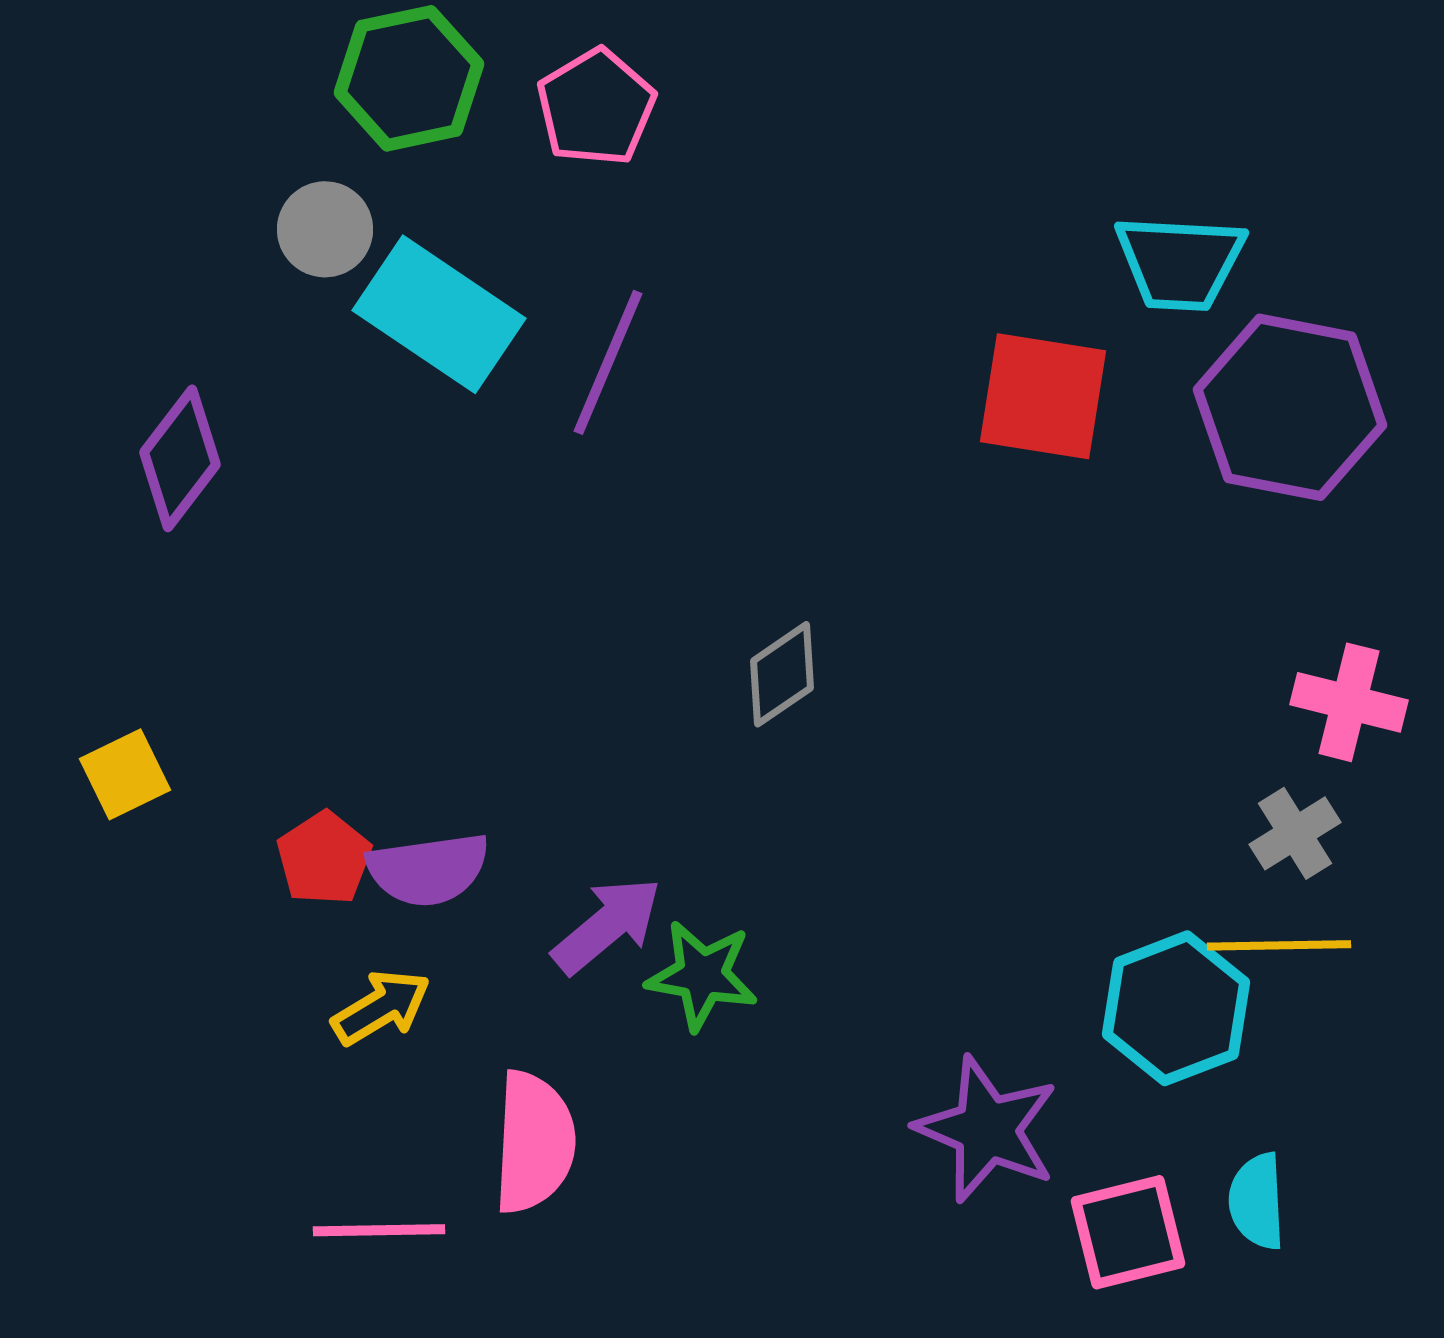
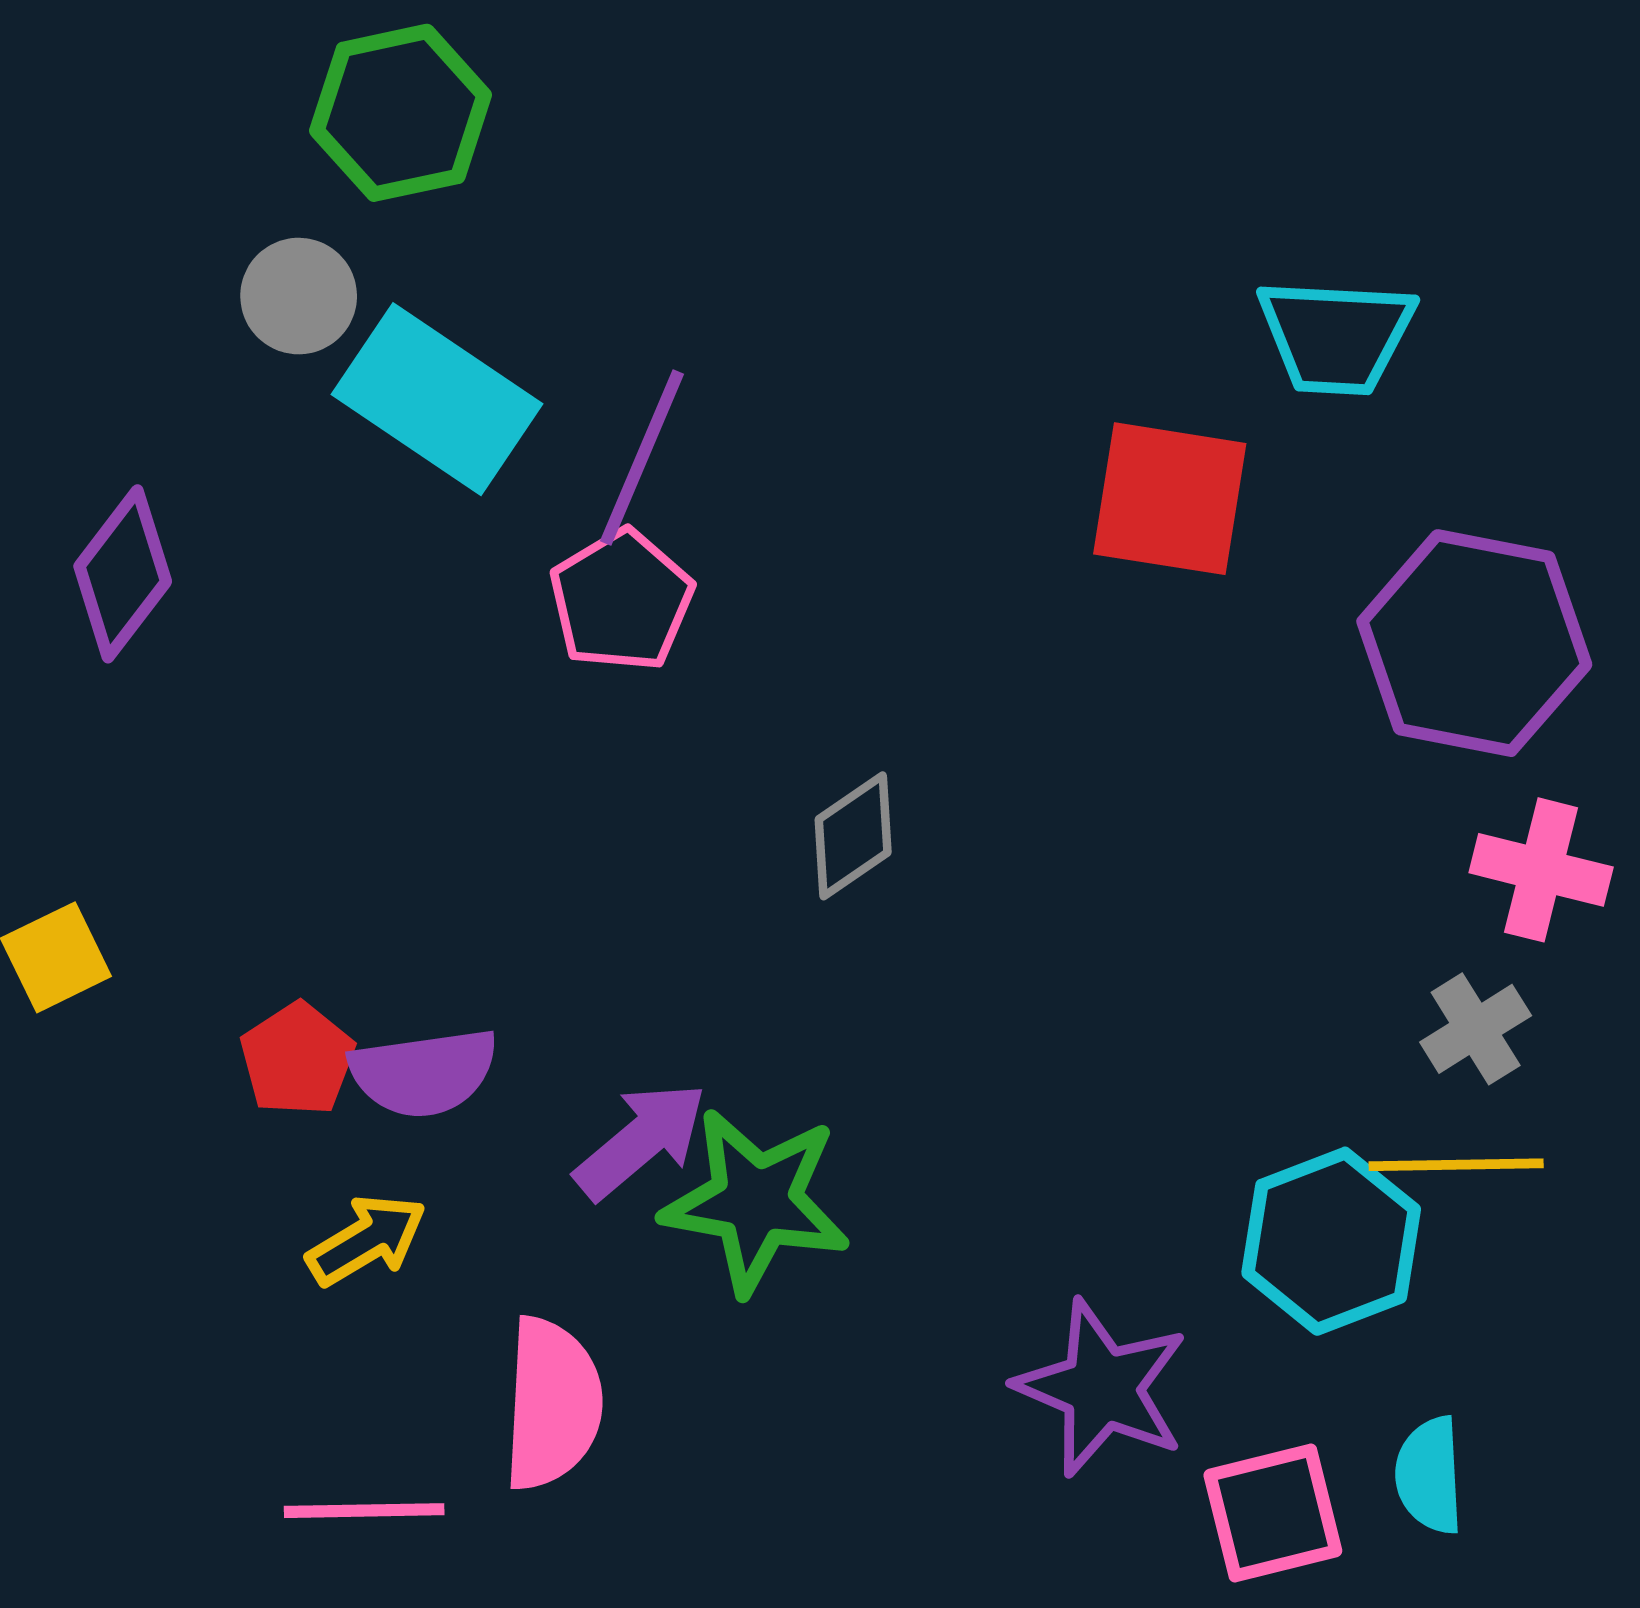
pink pentagon: (596, 107) -> (621, 601), moved
purple hexagon: (1290, 407) -> (1474, 643), moved
green star: (702, 975) -> (756, 1201), size x1.4

